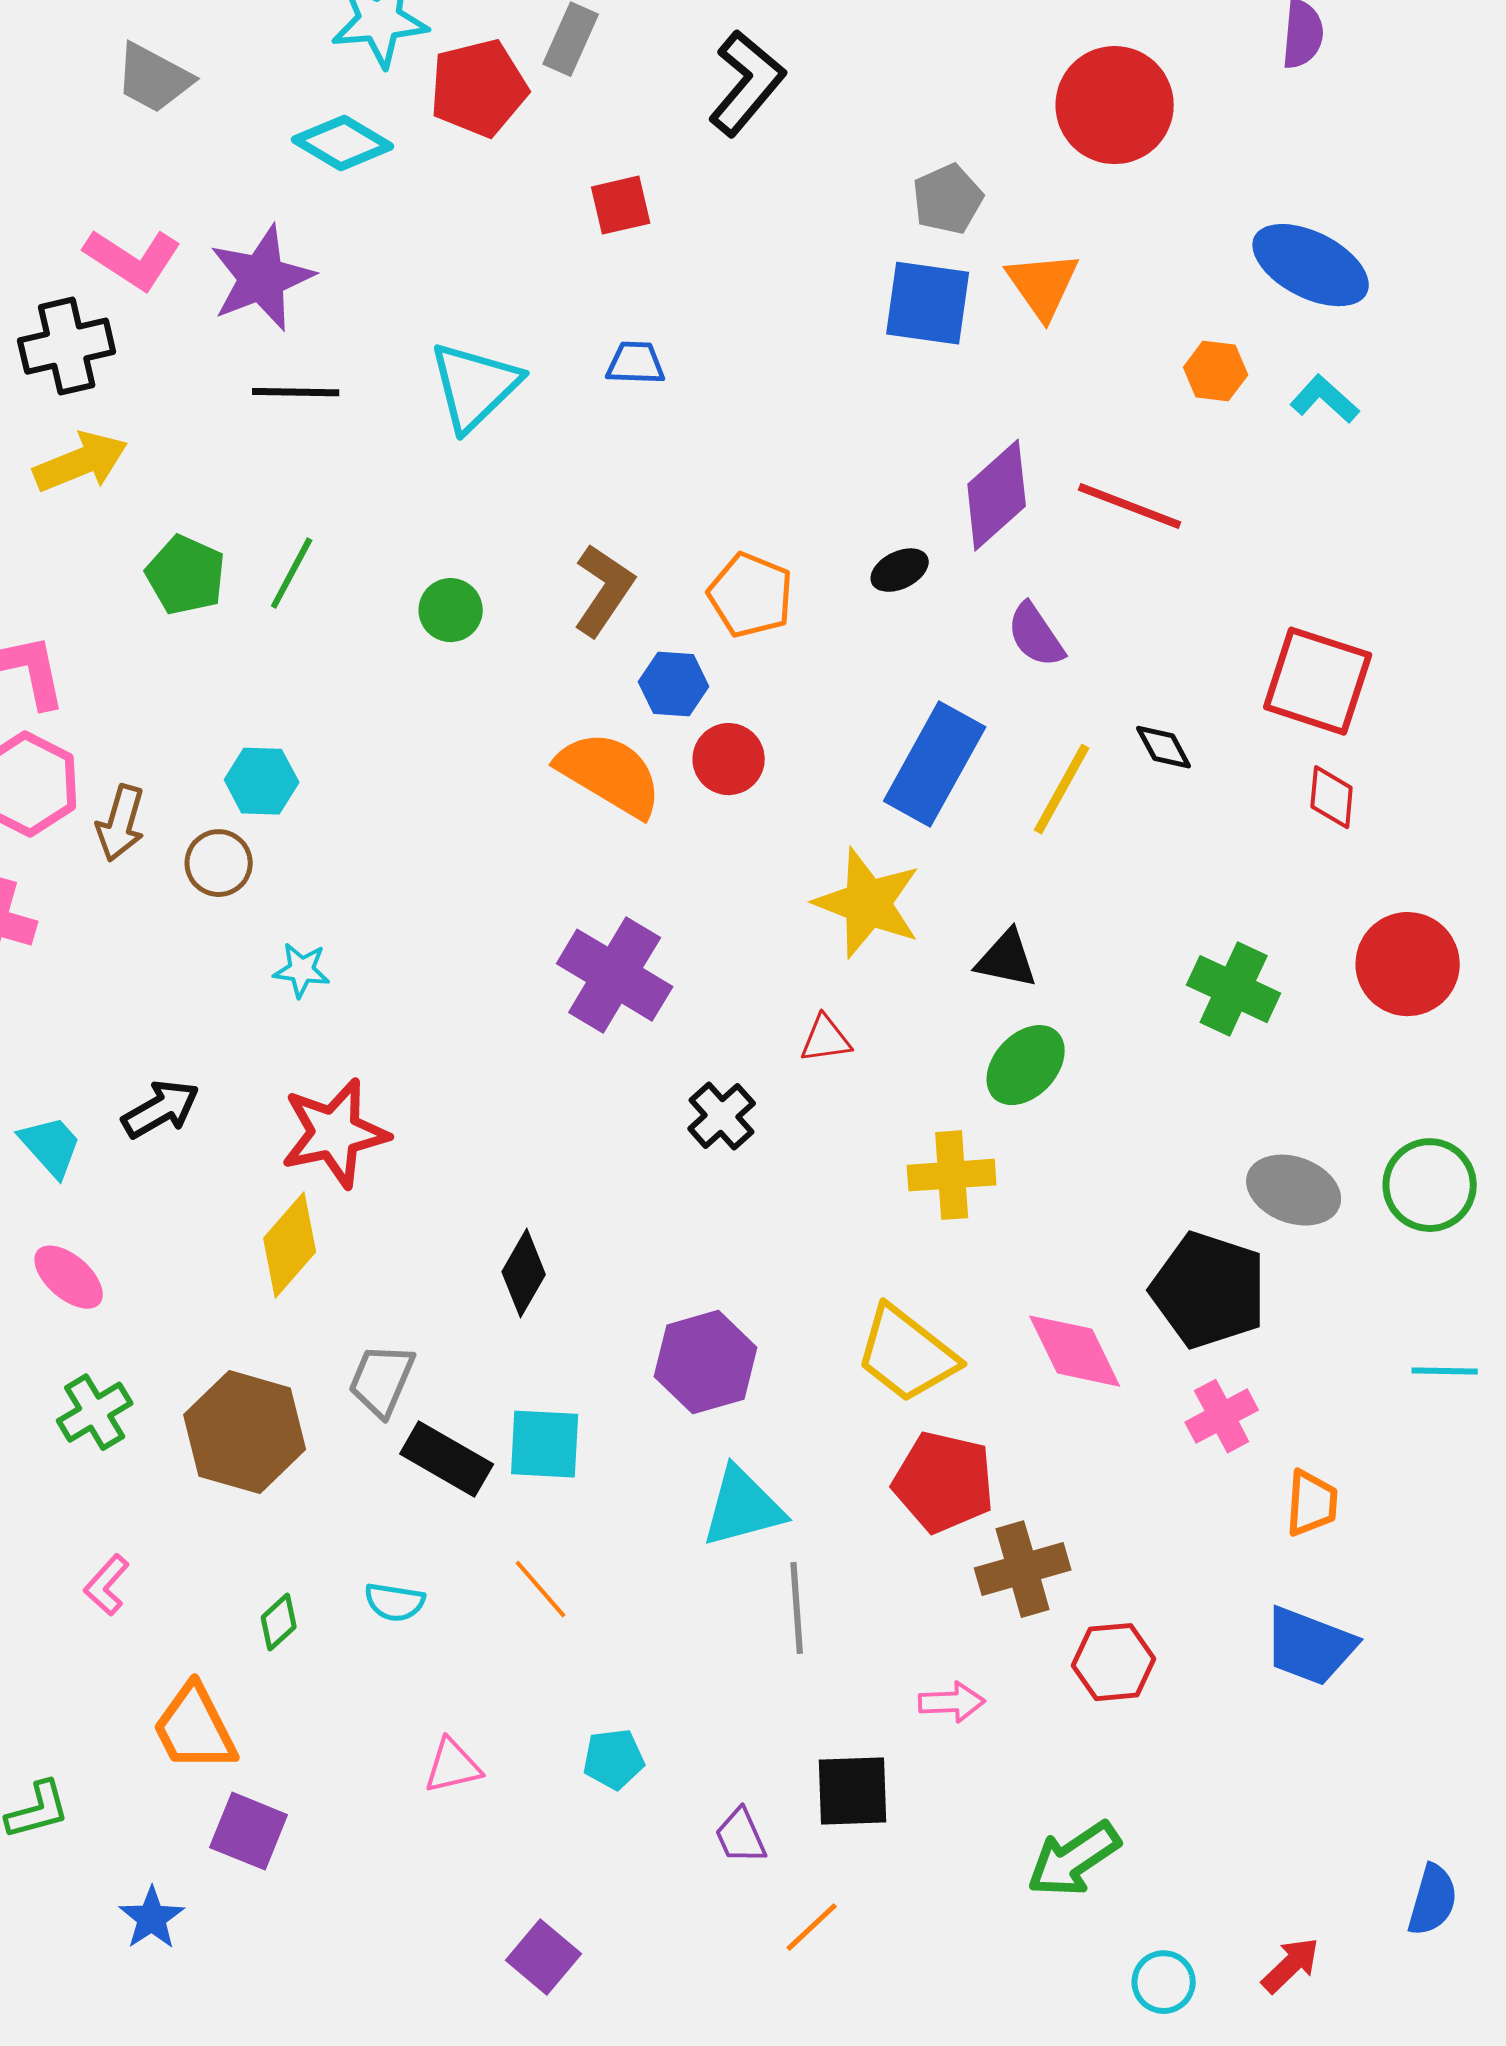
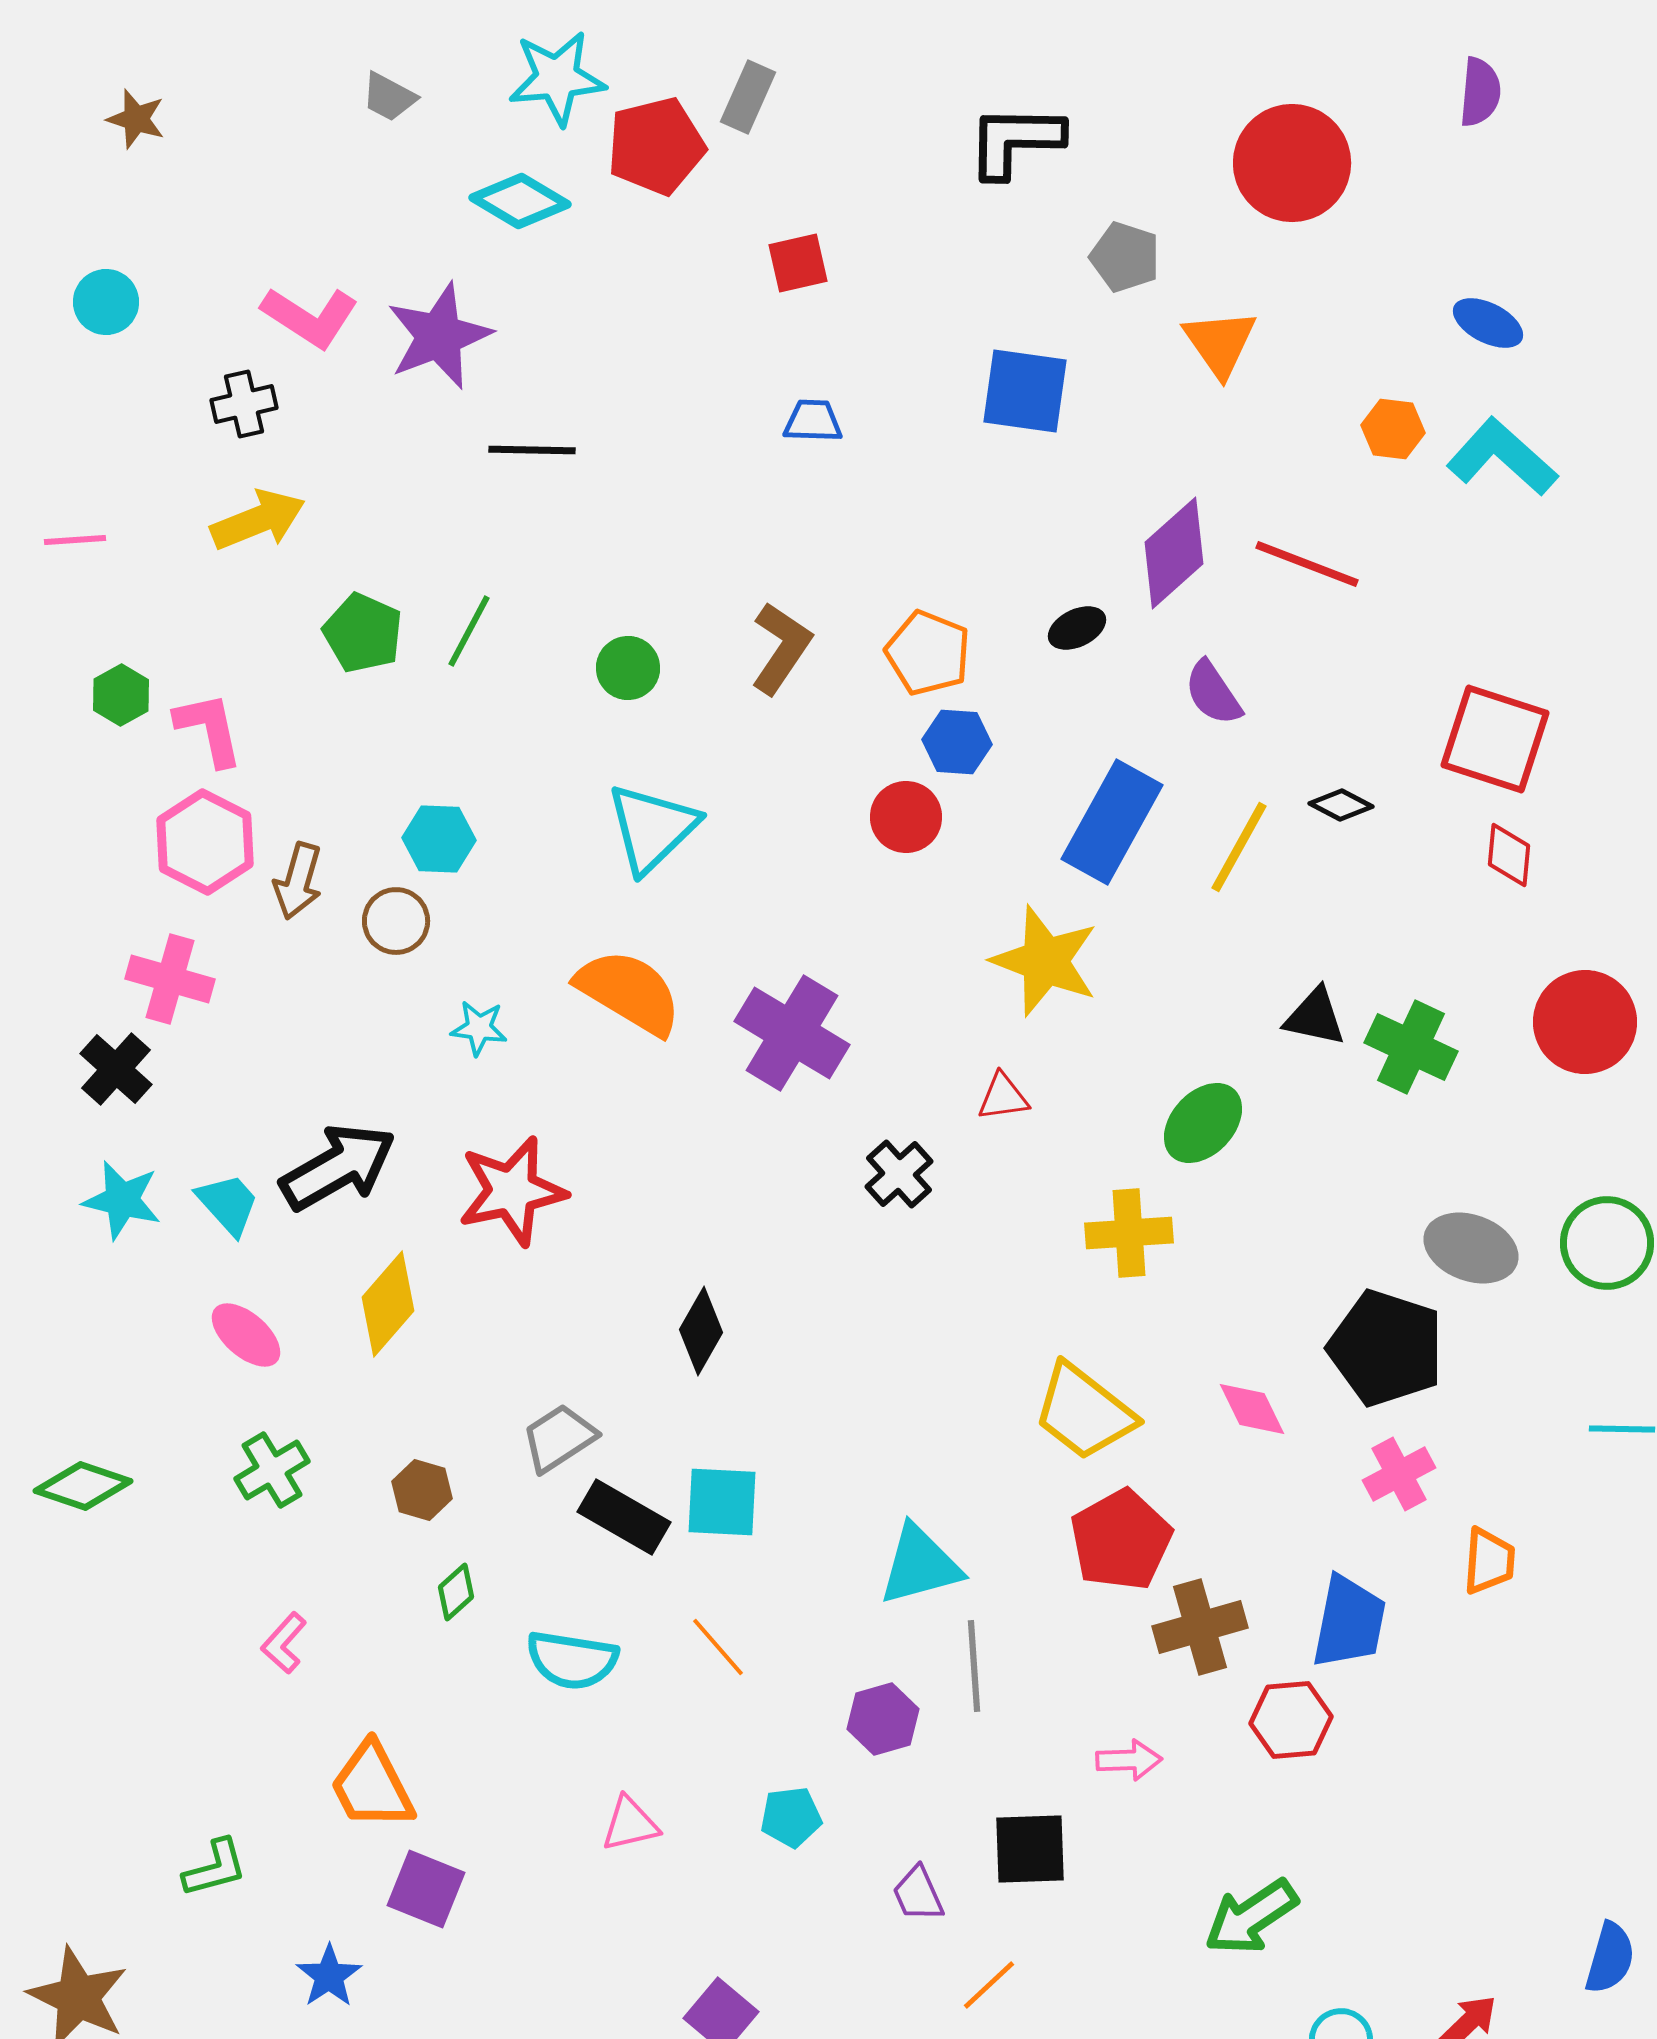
gray trapezoid: (154, 78) -> (389, 97), moved, size x0.7
black L-shape: (747, 83) -> (1015, 141), moved, turned -129
gray pentagon: (948, 199) -> (1125, 257), turned -30
blue ellipse: (1311, 265) -> (1488, 323), size x0.6
blue square: (928, 303) -> (1025, 391), moved
black cross: (67, 346) -> (244, 404), size x0.7
cyan triangle: (475, 386) -> (652, 828), moved
black line: (296, 392) -> (532, 450), moved
cyan L-shape: (1325, 399) -> (1502, 457), size x1.6
blue hexagon: (674, 684) -> (957, 742), moved
black diamond: (1164, 747) -> (1341, 805), turned -34
orange semicircle: (610, 774) -> (629, 992), moved
black triangle: (1007, 959) -> (1315, 1017), moved
black arrow: (161, 1109) -> (338, 1167), size x1.5
yellow diamond: (290, 1245) -> (388, 1304), moved
pink diamond: (1075, 1351) -> (1252, 1409), size x0.7
purple hexagon: (706, 1362) -> (883, 1719), moved, size x0.7
gray trapezoid: (382, 1380) -> (559, 1438), turned 34
brown hexagon: (245, 1432) -> (422, 1490), size x0.5
red pentagon: (944, 1482) -> (1121, 1540), turned 30
cyan semicircle: (395, 1602) -> (572, 1660), size x1.5
green diamond: (279, 1622) -> (456, 1592), moved
blue trapezoid: (1310, 1646) -> (1349, 1622), moved, turned -100

